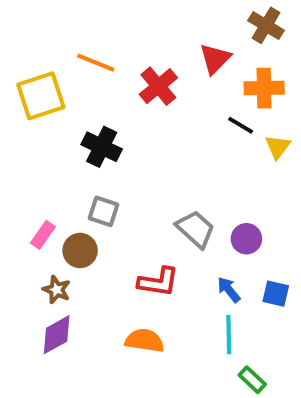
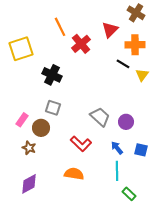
orange line: (96, 63) -> (60, 27), moved, turned 42
red L-shape: (158, 282) -> (81, 144), turned 35
purple diamond: (57, 335) -> (29, 184), moved

